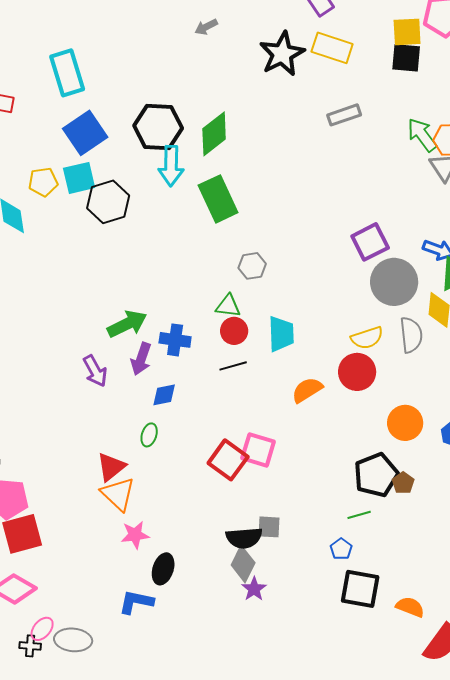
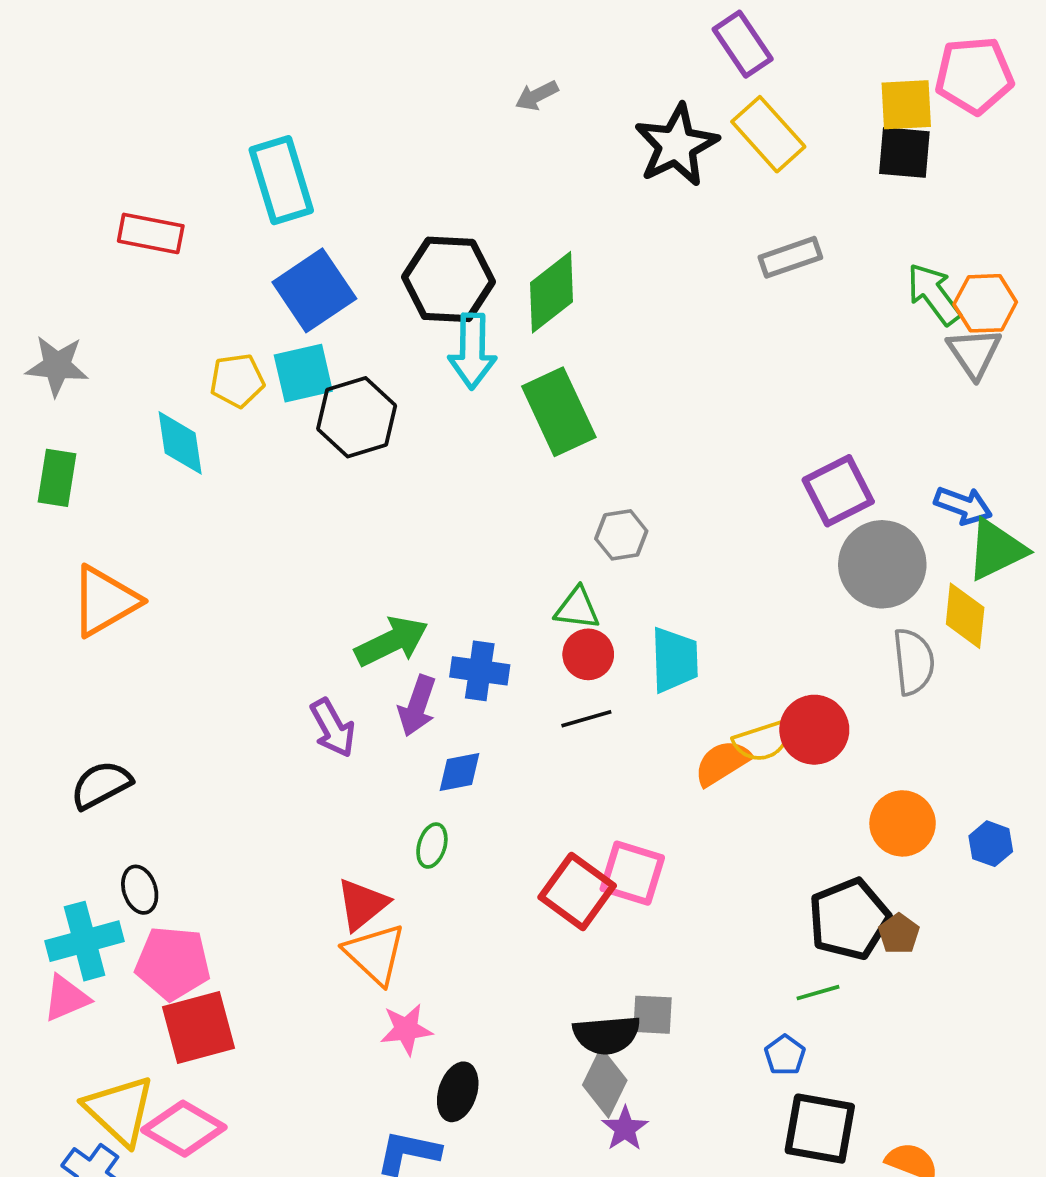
yellow rectangle: (332, 48) -> (768, 134), turned 30
yellow semicircle: (367, 338) -> (763, 741), moved

